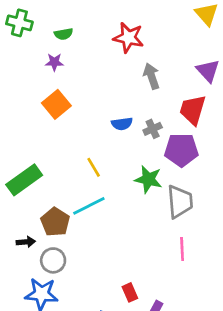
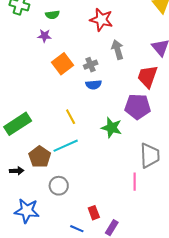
orange square: (56, 104) -> (63, 64), moved
gray cross: (153, 129) -> (91, 65), moved
gray trapezoid: (180, 202) -> (150, 156), moved
gray circle: (53, 260) -> (59, 186), moved

